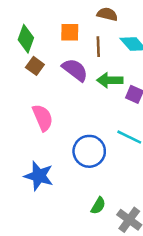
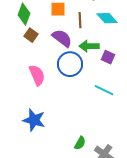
blue circle: (89, 151) -> (70, 64), moved

